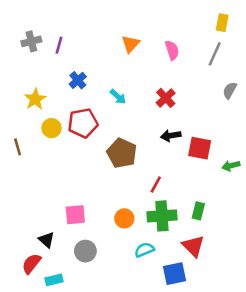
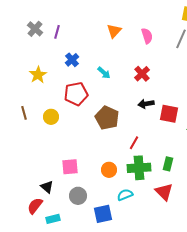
gray cross: (31, 41) -> (35, 29), turned -35
yellow circle: (51, 128) -> (51, 117), moved
blue square: (175, 274) -> (103, 214), moved

